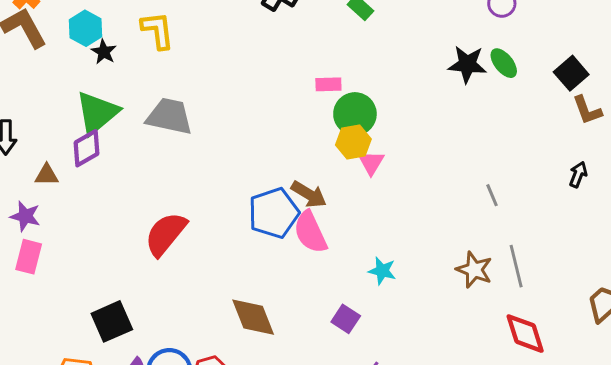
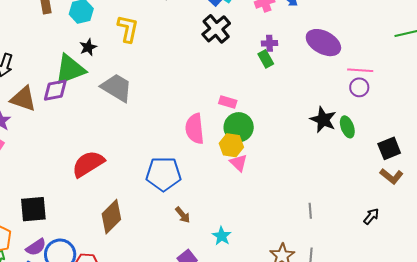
black star: (104, 52) -> (88, 47), moved
brown L-shape: (587, 110) -> (391, 176), turned -50
pink triangle: (371, 163) -> (239, 163), turned -36
brown triangle: (47, 175) -> (23, 99), size x1.6
brown arrow: (309, 194) -> (183, 215), moved, size x0.7
pink semicircle: (310, 232) -> (195, 129), moved
brown diamond: (253, 317) -> (111, 217), moved, turned 48

